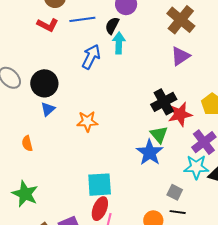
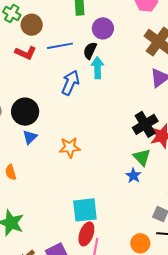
blue star: (150, 152) -> (133, 176), size x0.6

